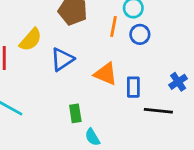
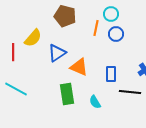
orange triangle: (106, 74) -> (79, 67), moved
green rectangle: (75, 113) -> (67, 94), size x1.5
cyan semicircle: (92, 137) -> (95, 102), moved

